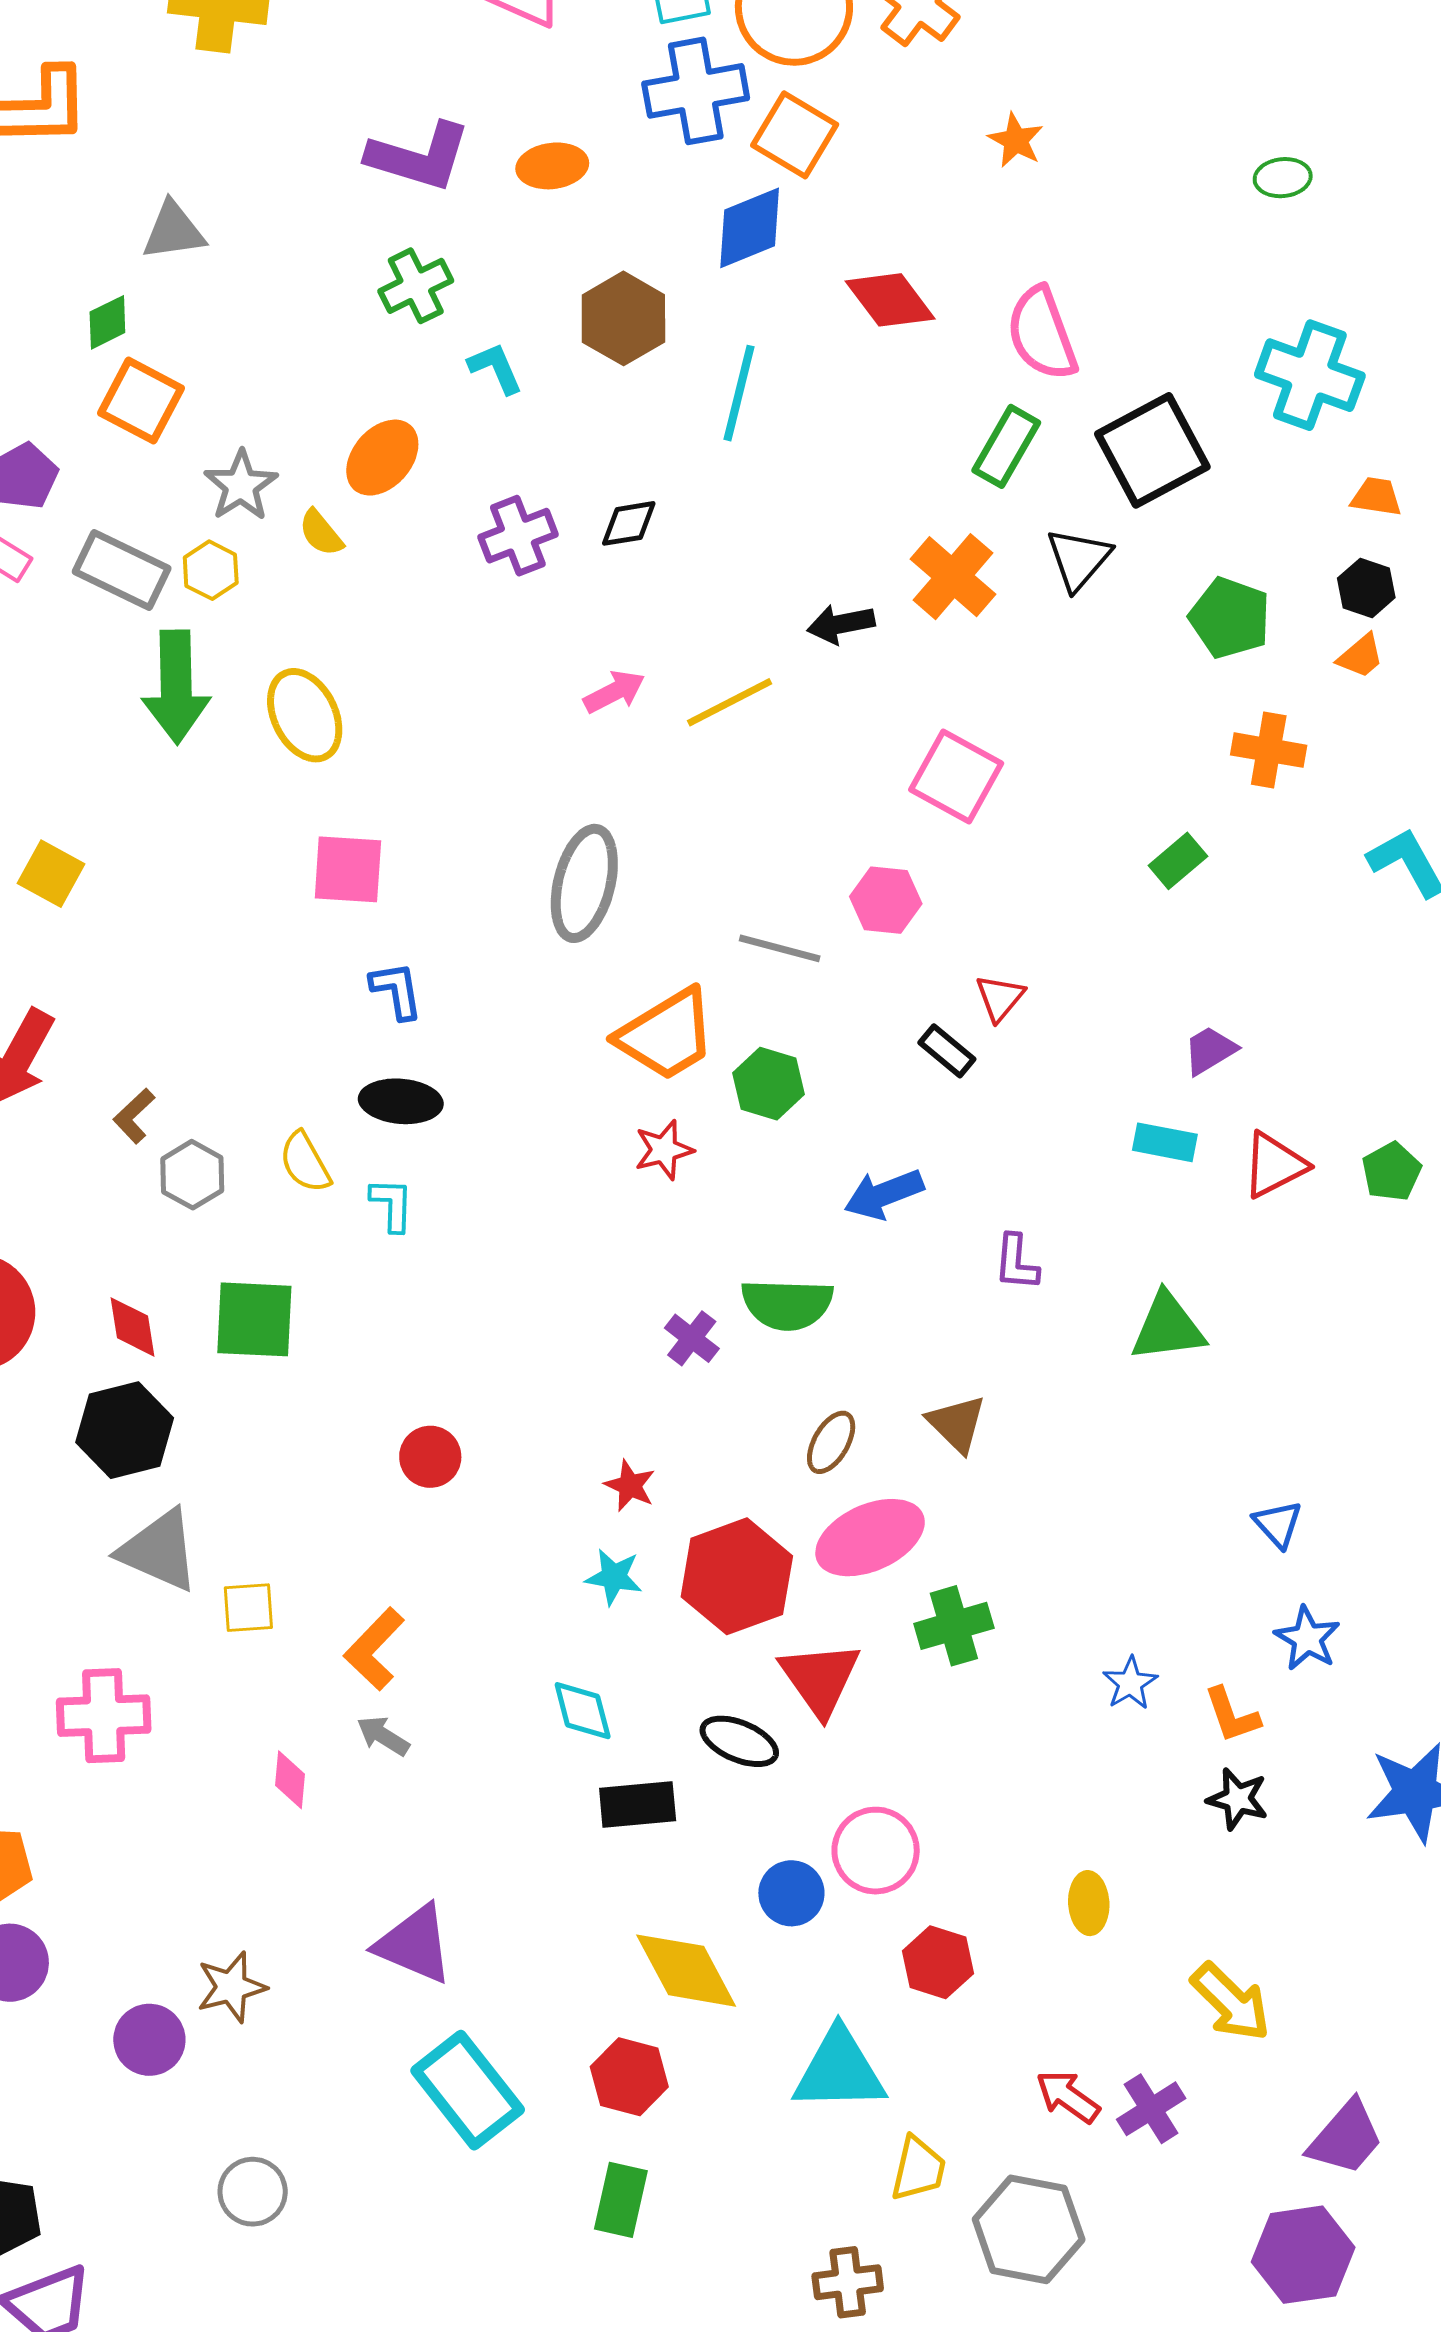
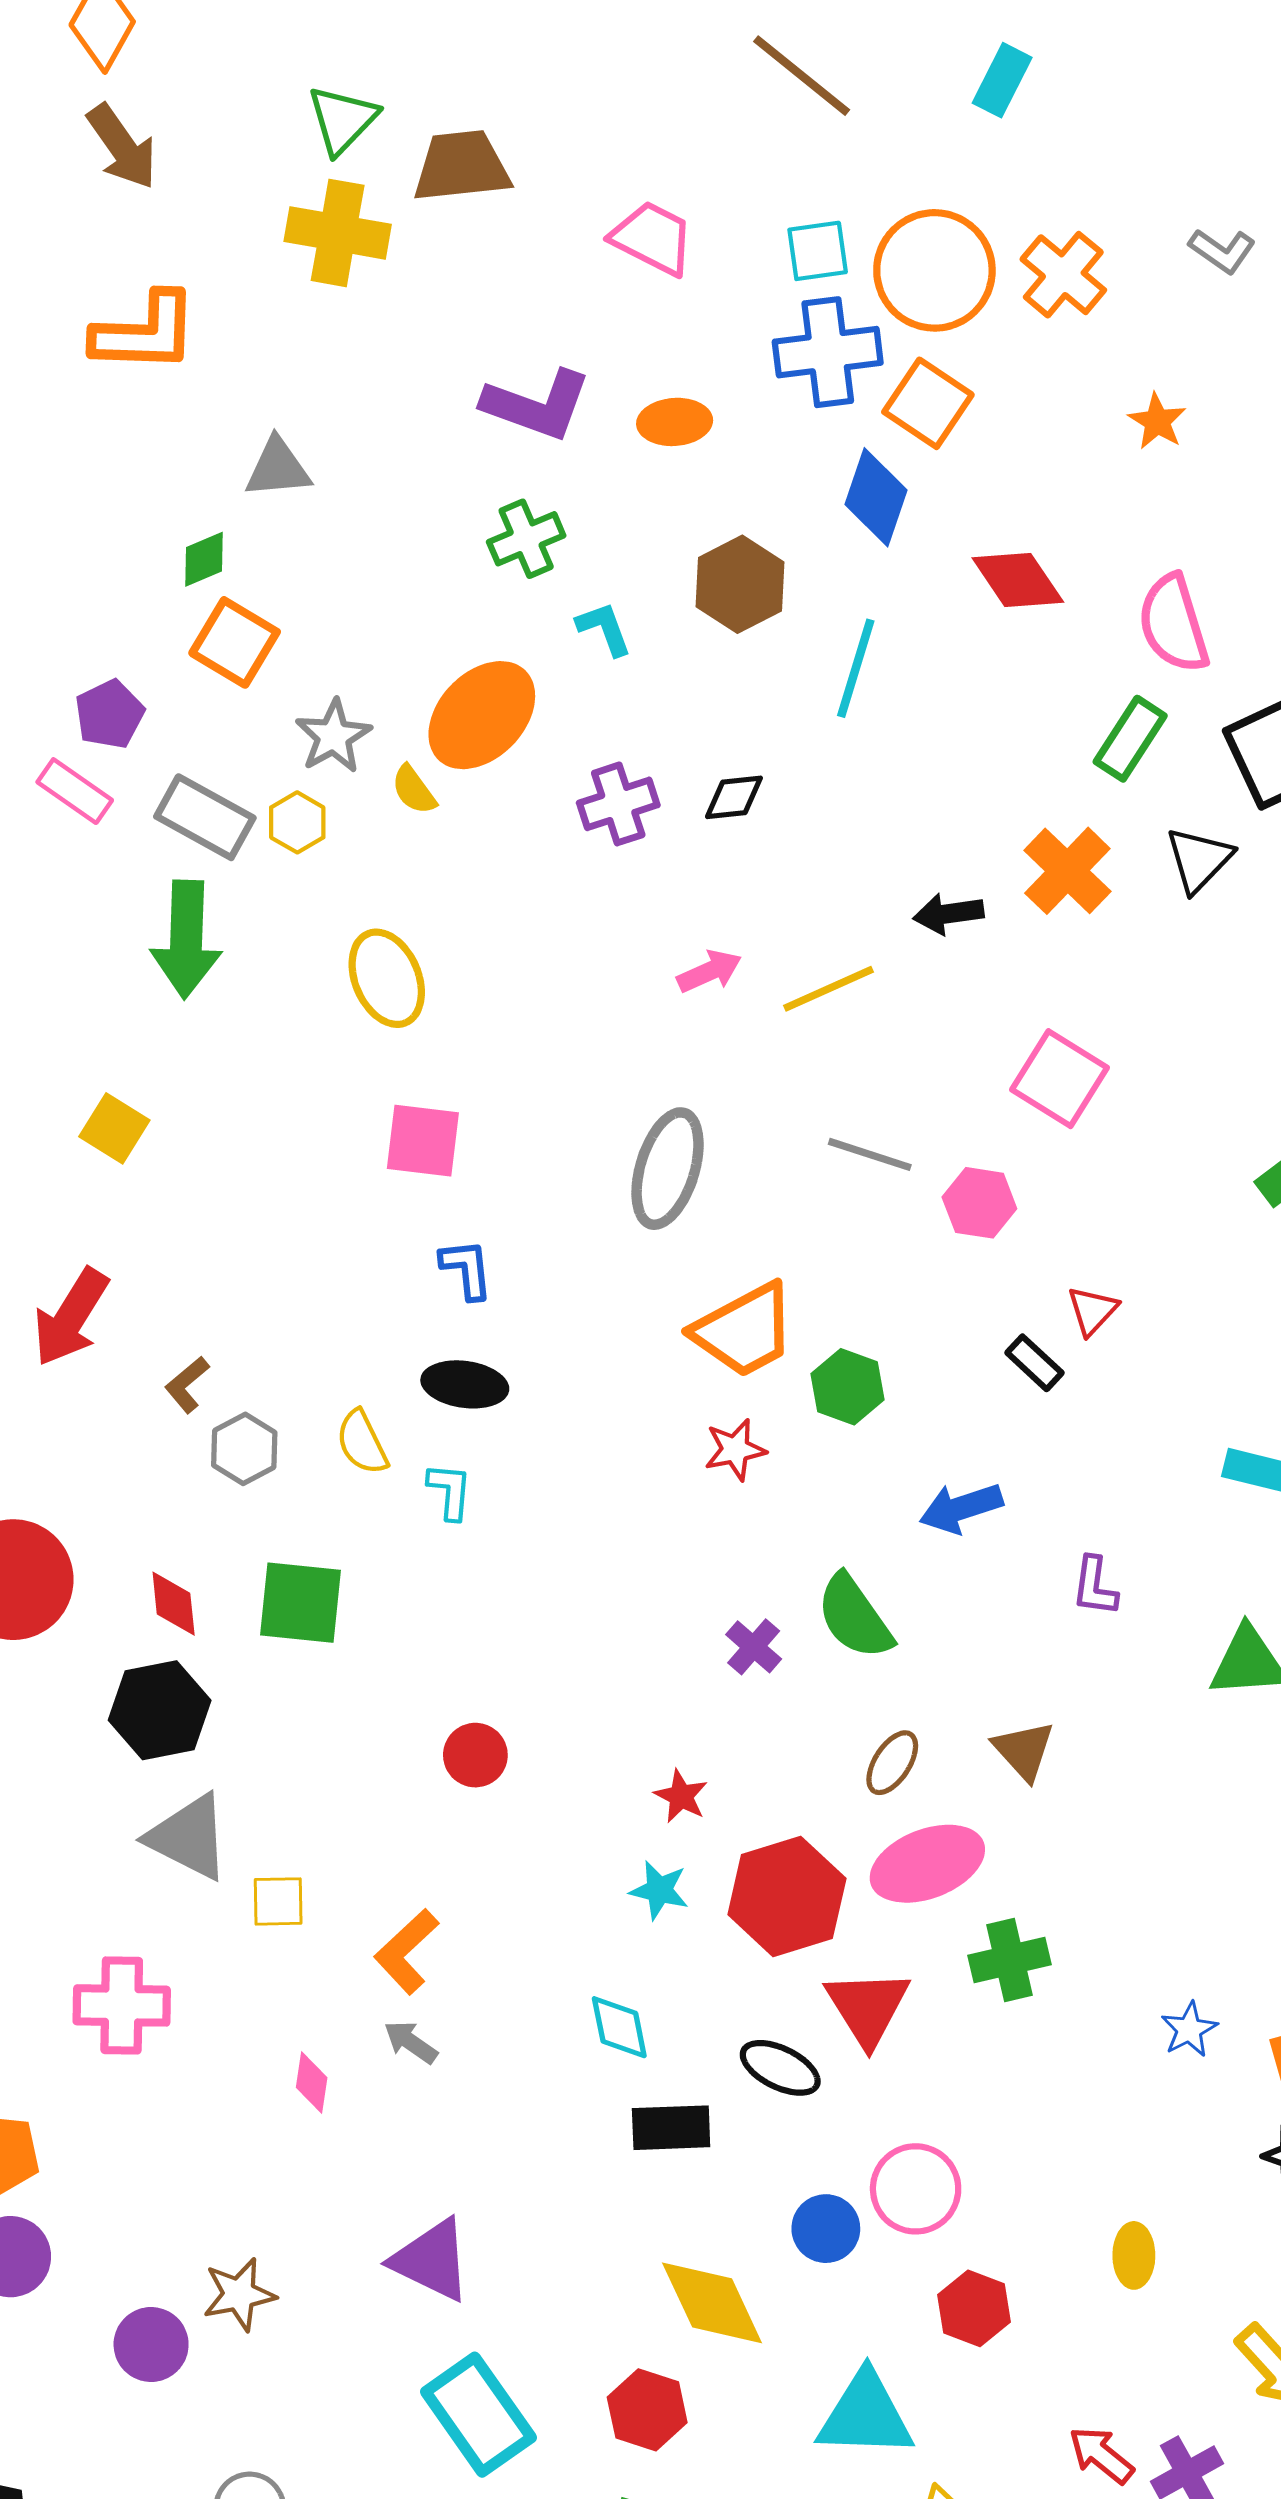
blue diamond: (750, 228) -> (876, 497), turned -52
orange ellipse: (382, 458) -> (482, 715), size x1.4
green arrow: (176, 687) -> (186, 939), moved
gray line: (780, 948) -> (870, 1154), moved
green semicircle: (787, 1304) -> (854, 1617), turned 50

